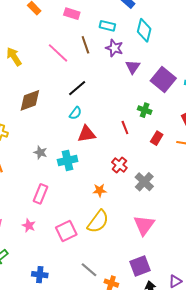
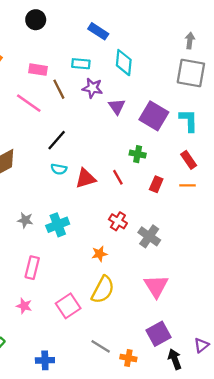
pink rectangle: (72, 14) -> (38, 70), moved
cyan semicircle: (75, 113) -> (59, 169), turned 72
red triangle: (87, 134) -> (85, 178), moved

